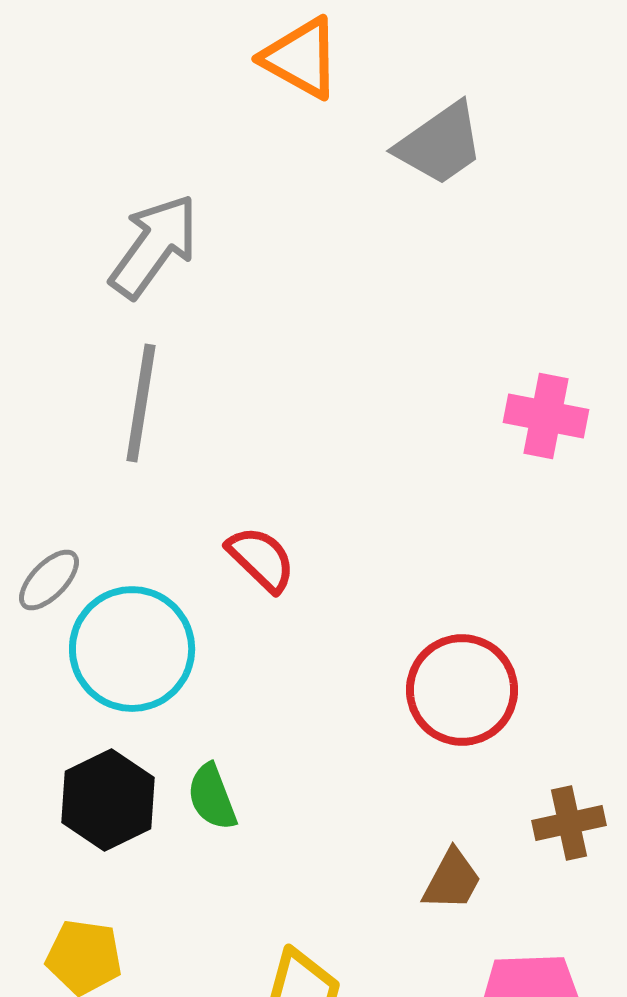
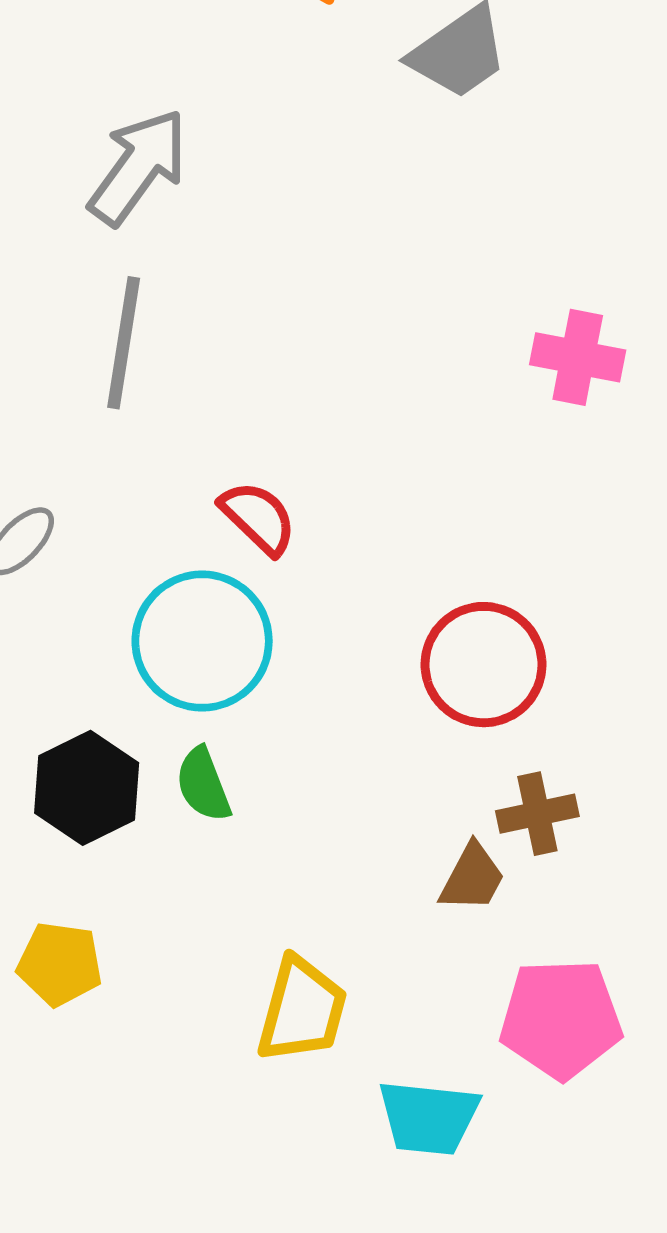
cyan circle: (132, 649) -> (202, 641), moved
brown cross: (569, 823) -> (537, 814), moved

